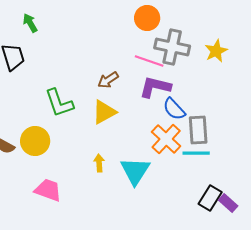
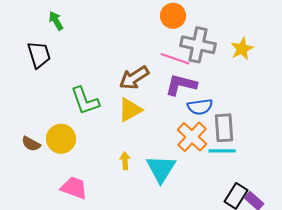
brown arrow: (108, 80) -> (134, 78), size x1.4
blue semicircle: (174, 109) -> (200, 107), turned -55

